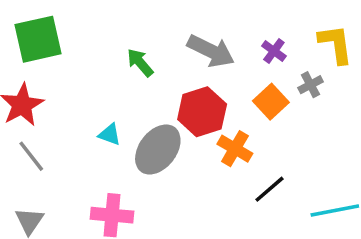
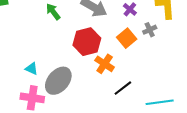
cyan triangle: (110, 134) -> (32, 69), moved
gray ellipse: (158, 149) -> (58, 81), moved

